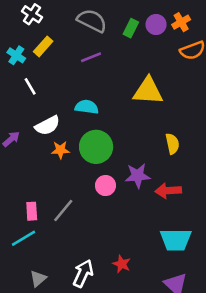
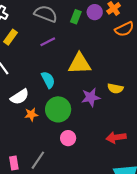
yellow triangle: (148, 91) -> (79, 64), moved
cyan semicircle: (87, 107) -> (48, 80), turned 60
yellow semicircle: (172, 144) -> (115, 88), moved, turned 119
purple star: (138, 176) -> (91, 97), moved

